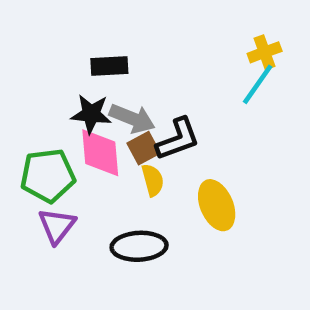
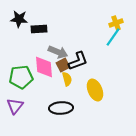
black rectangle: (109, 66) -> (39, 29), moved
black star: (91, 114) -> (19, 19), moved
purple triangle: (57, 226) -> (15, 106), moved

